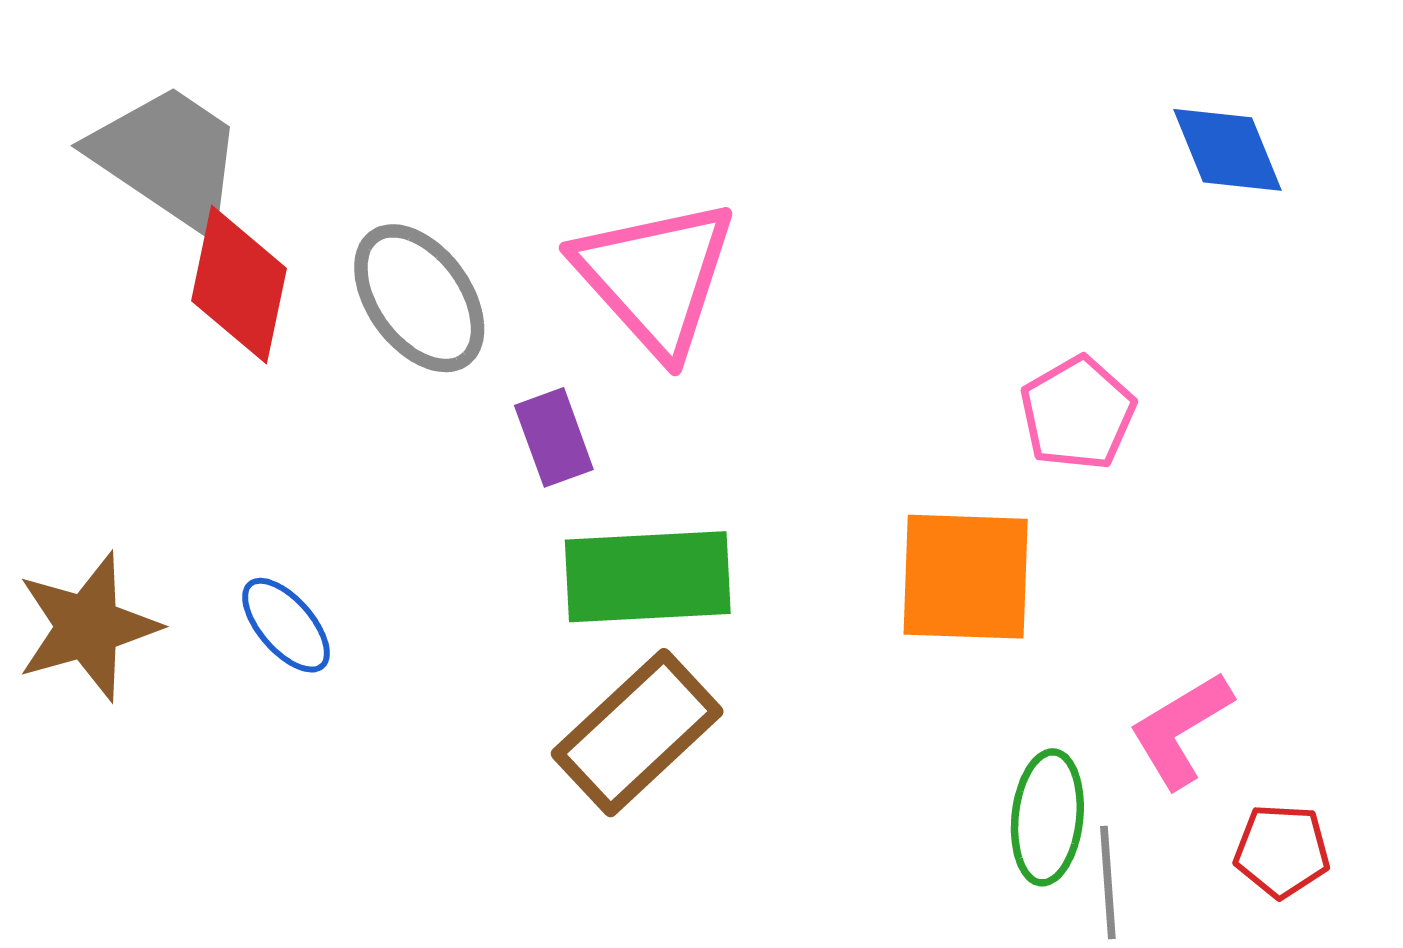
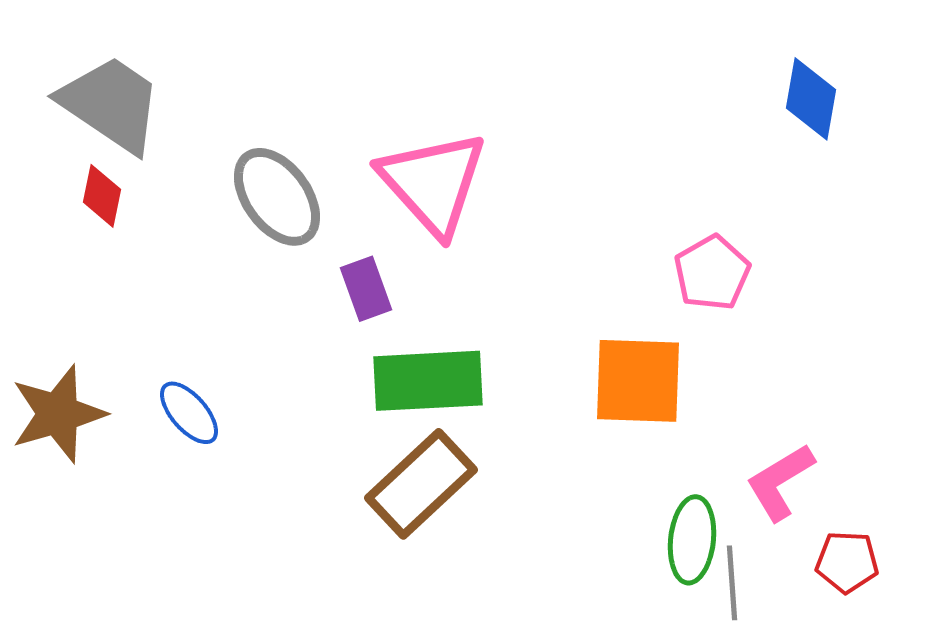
blue diamond: (1228, 150) -> (811, 99), turned 32
red diamond: (239, 285) -> (102, 196), moved, size x0.6

